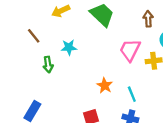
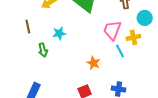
brown line: (34, 36) -> (28, 27), turned 32
cyan line: (132, 94) -> (120, 51), moved

